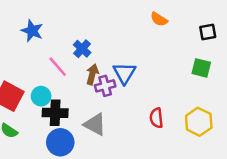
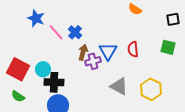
pink line: (58, 67) -> (56, 32), moved
red semicircle: (156, 118) -> (133, 49), moved
yellow hexagon: (199, 122) -> (151, 89), moved
gray triangle: (95, 124) -> (119, 86), moved

